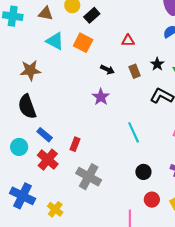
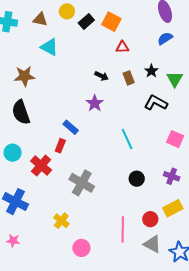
orange square: (83, 43) -> (111, 22), moved
blue rectangle: (45, 135) -> (71, 127), moved
red rectangle: (75, 144) -> (60, 146), moved
red circle: (152, 200) -> (150, 219), moved
yellow cross: (55, 209) -> (61, 221), moved

